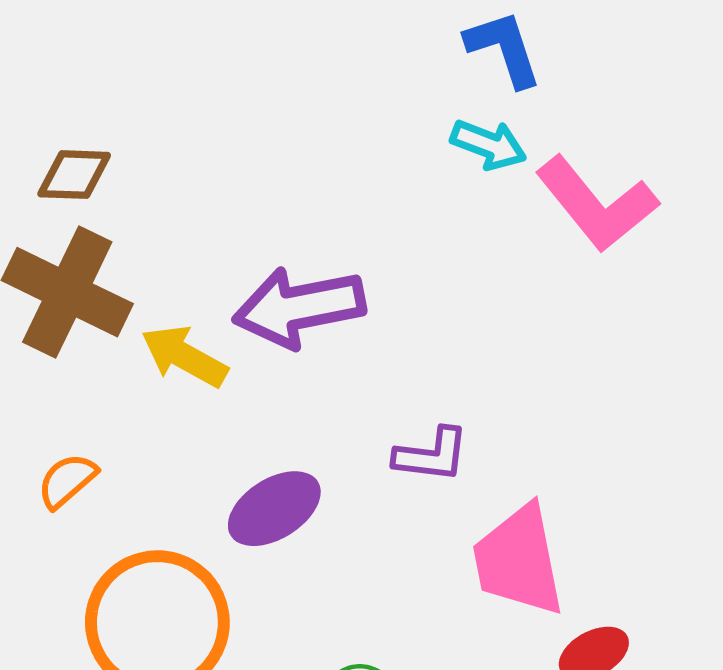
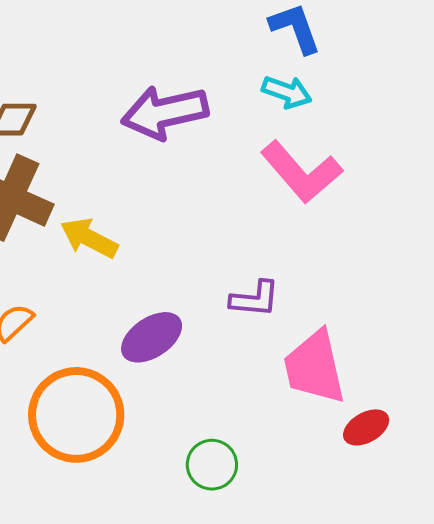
pink L-shape: (597, 204) -> (301, 172), moved
purple arrow: (299, 307) -> (165, 112), moved

